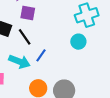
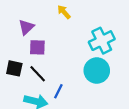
cyan circle: (78, 42) -> (97, 71), size x1.5

